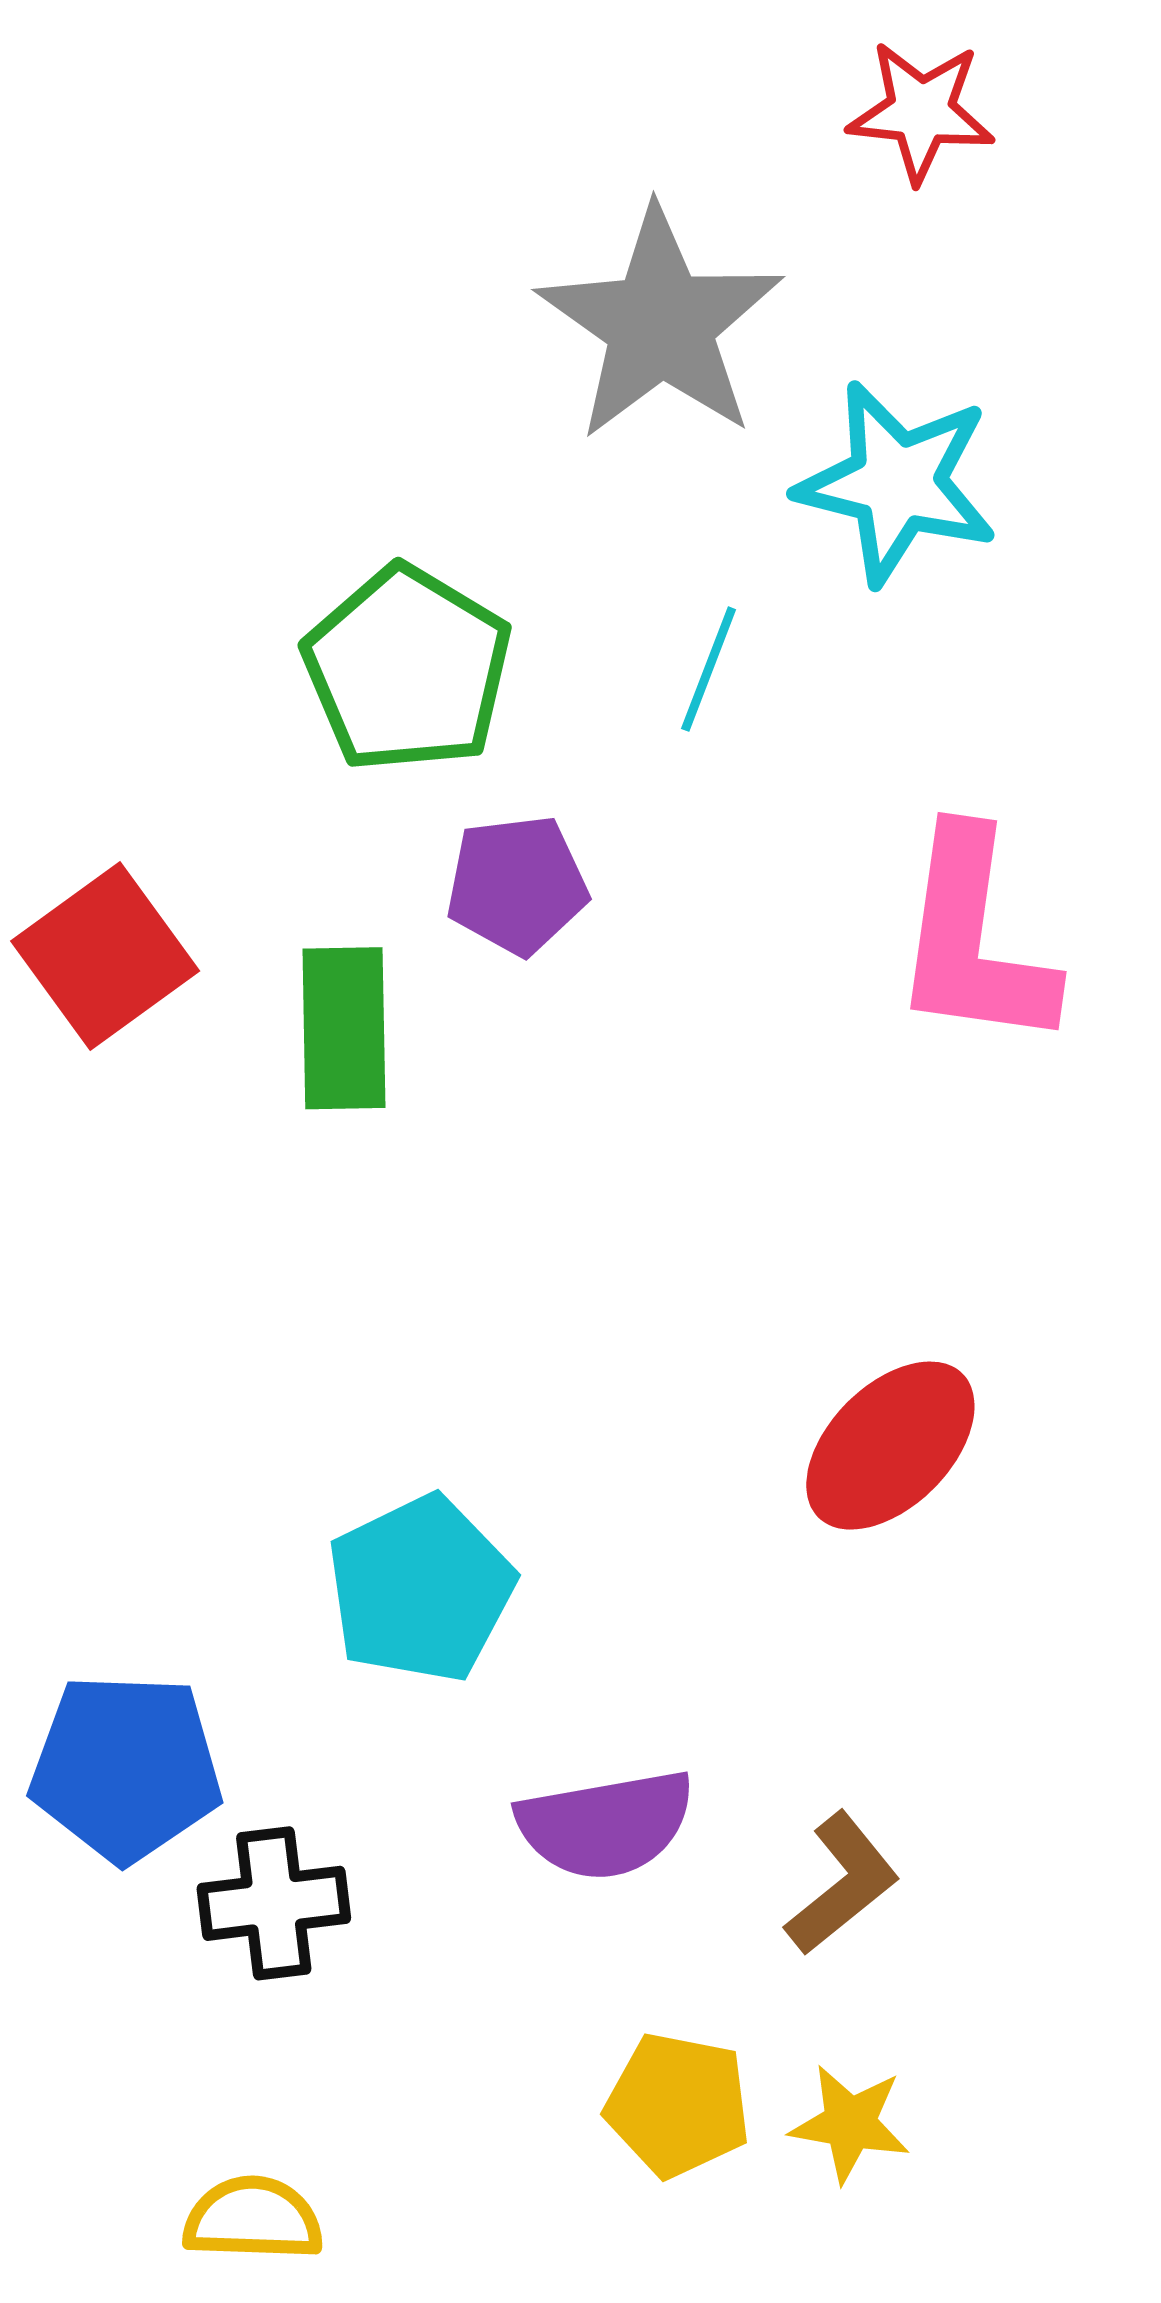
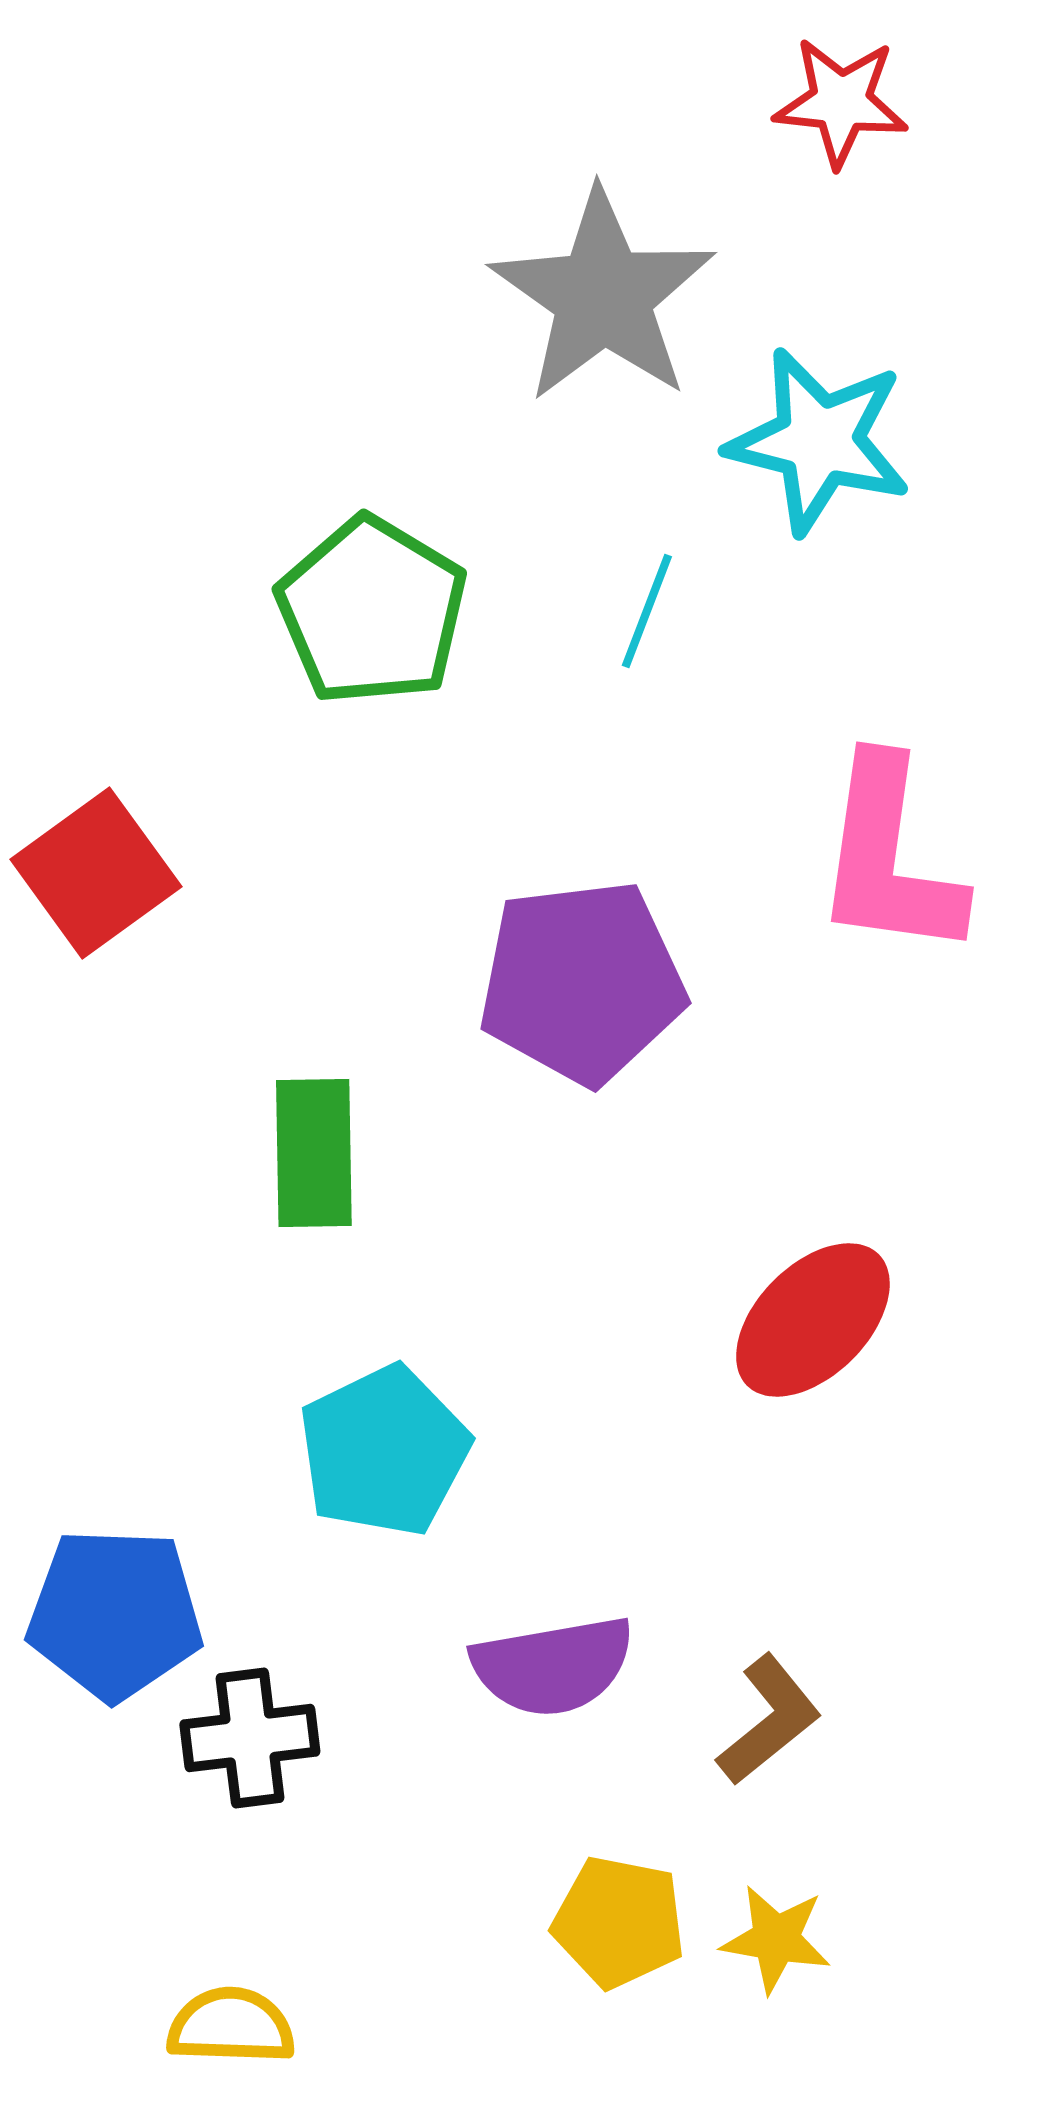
purple pentagon: (517, 885) -> (582, 982), moved, size x1.6
green rectangle: (344, 1028) -> (314, 1153), moved

